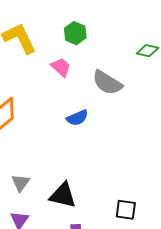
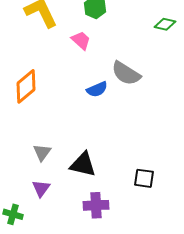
gray semicircle: (107, 83) -> (126, 73), moved

